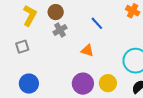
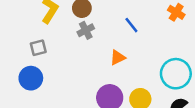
orange triangle: (87, 50) -> (118, 58), turned -48
blue circle: (29, 84) -> (31, 78), moved

